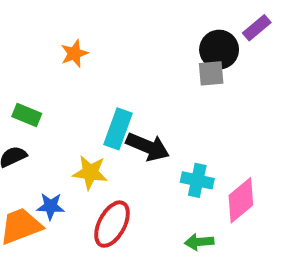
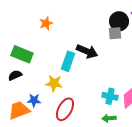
green rectangle: (27, 115) -> (22, 54), size x1.5
black arrow: (148, 147) -> (87, 51), moved
cyan cross: (197, 180) -> (110, 96), moved

